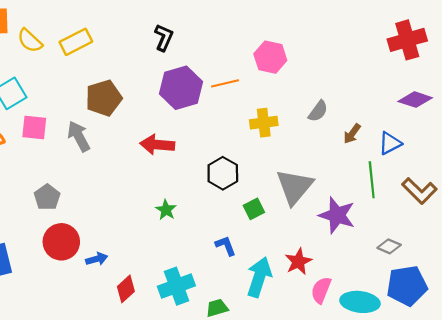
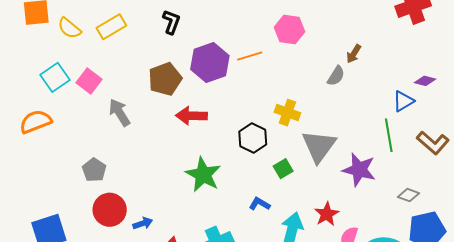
black L-shape: (164, 37) -> (171, 22), moved
brown pentagon: (104, 98) -> (165, 79), moved
purple diamond: (415, 100) -> (425, 81), moved, size x0.7
yellow cross: (264, 123) -> (287, 113), moved, turned 30
pink square: (34, 127) -> (89, 81), moved, turned 35
brown arrow: (352, 134) -> (354, 54), moved
green star: (166, 210) -> (203, 175), size x1.8
blue L-shape: (226, 246) -> (260, 204), turned -35

